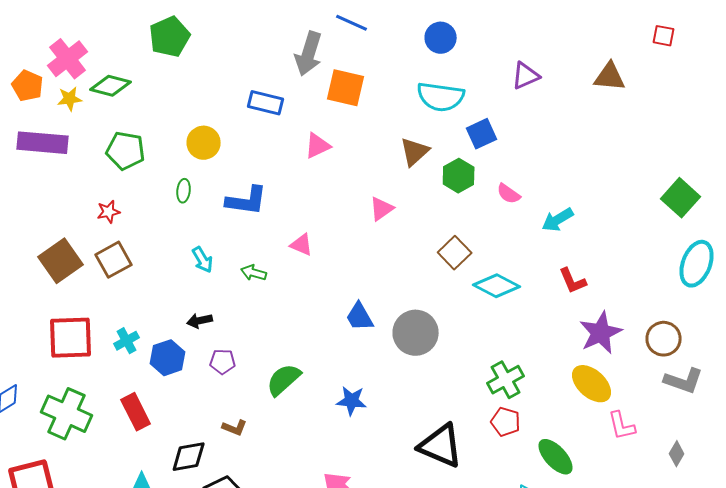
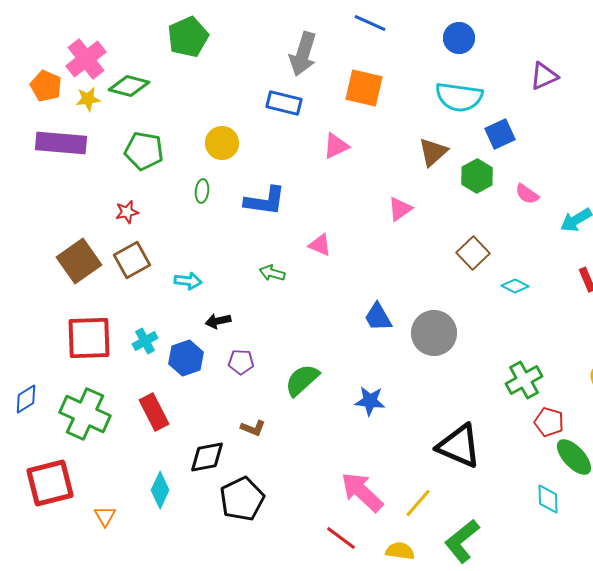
gray arrow: (309, 54) -> (303, 54), moved
cyan arrow: (203, 260) -> (188, 281), moved, turned -52
cyan diamond: (497, 286) -> (515, 286), size x0.6
red pentagon: (506, 422) -> (549, 422), moved

